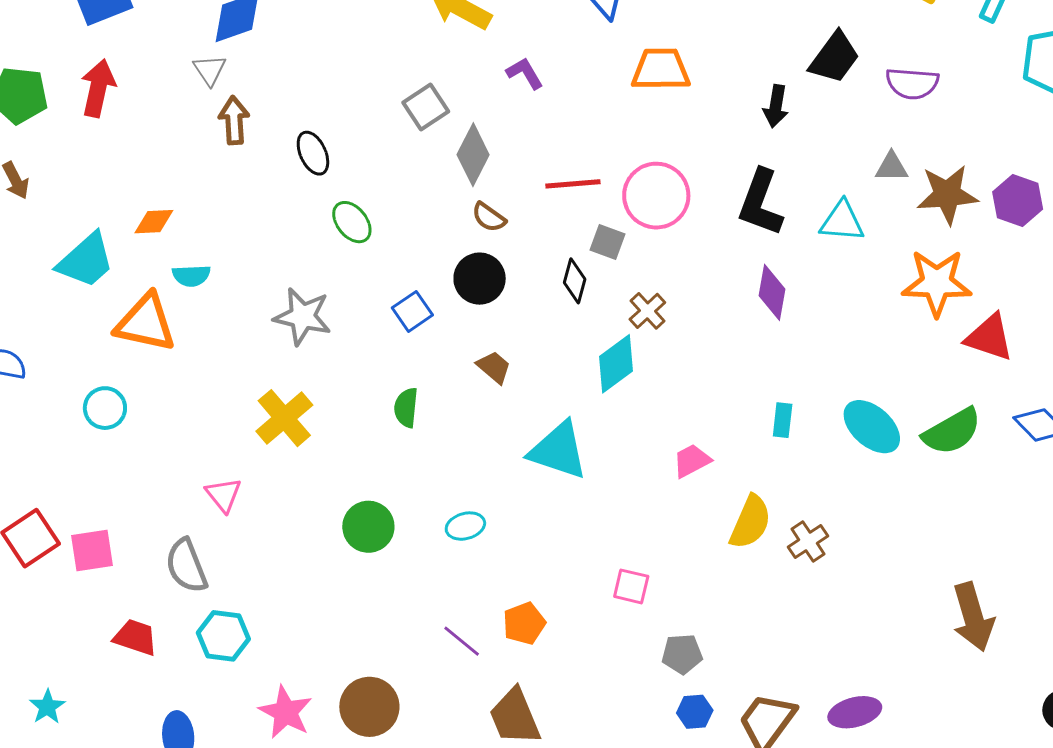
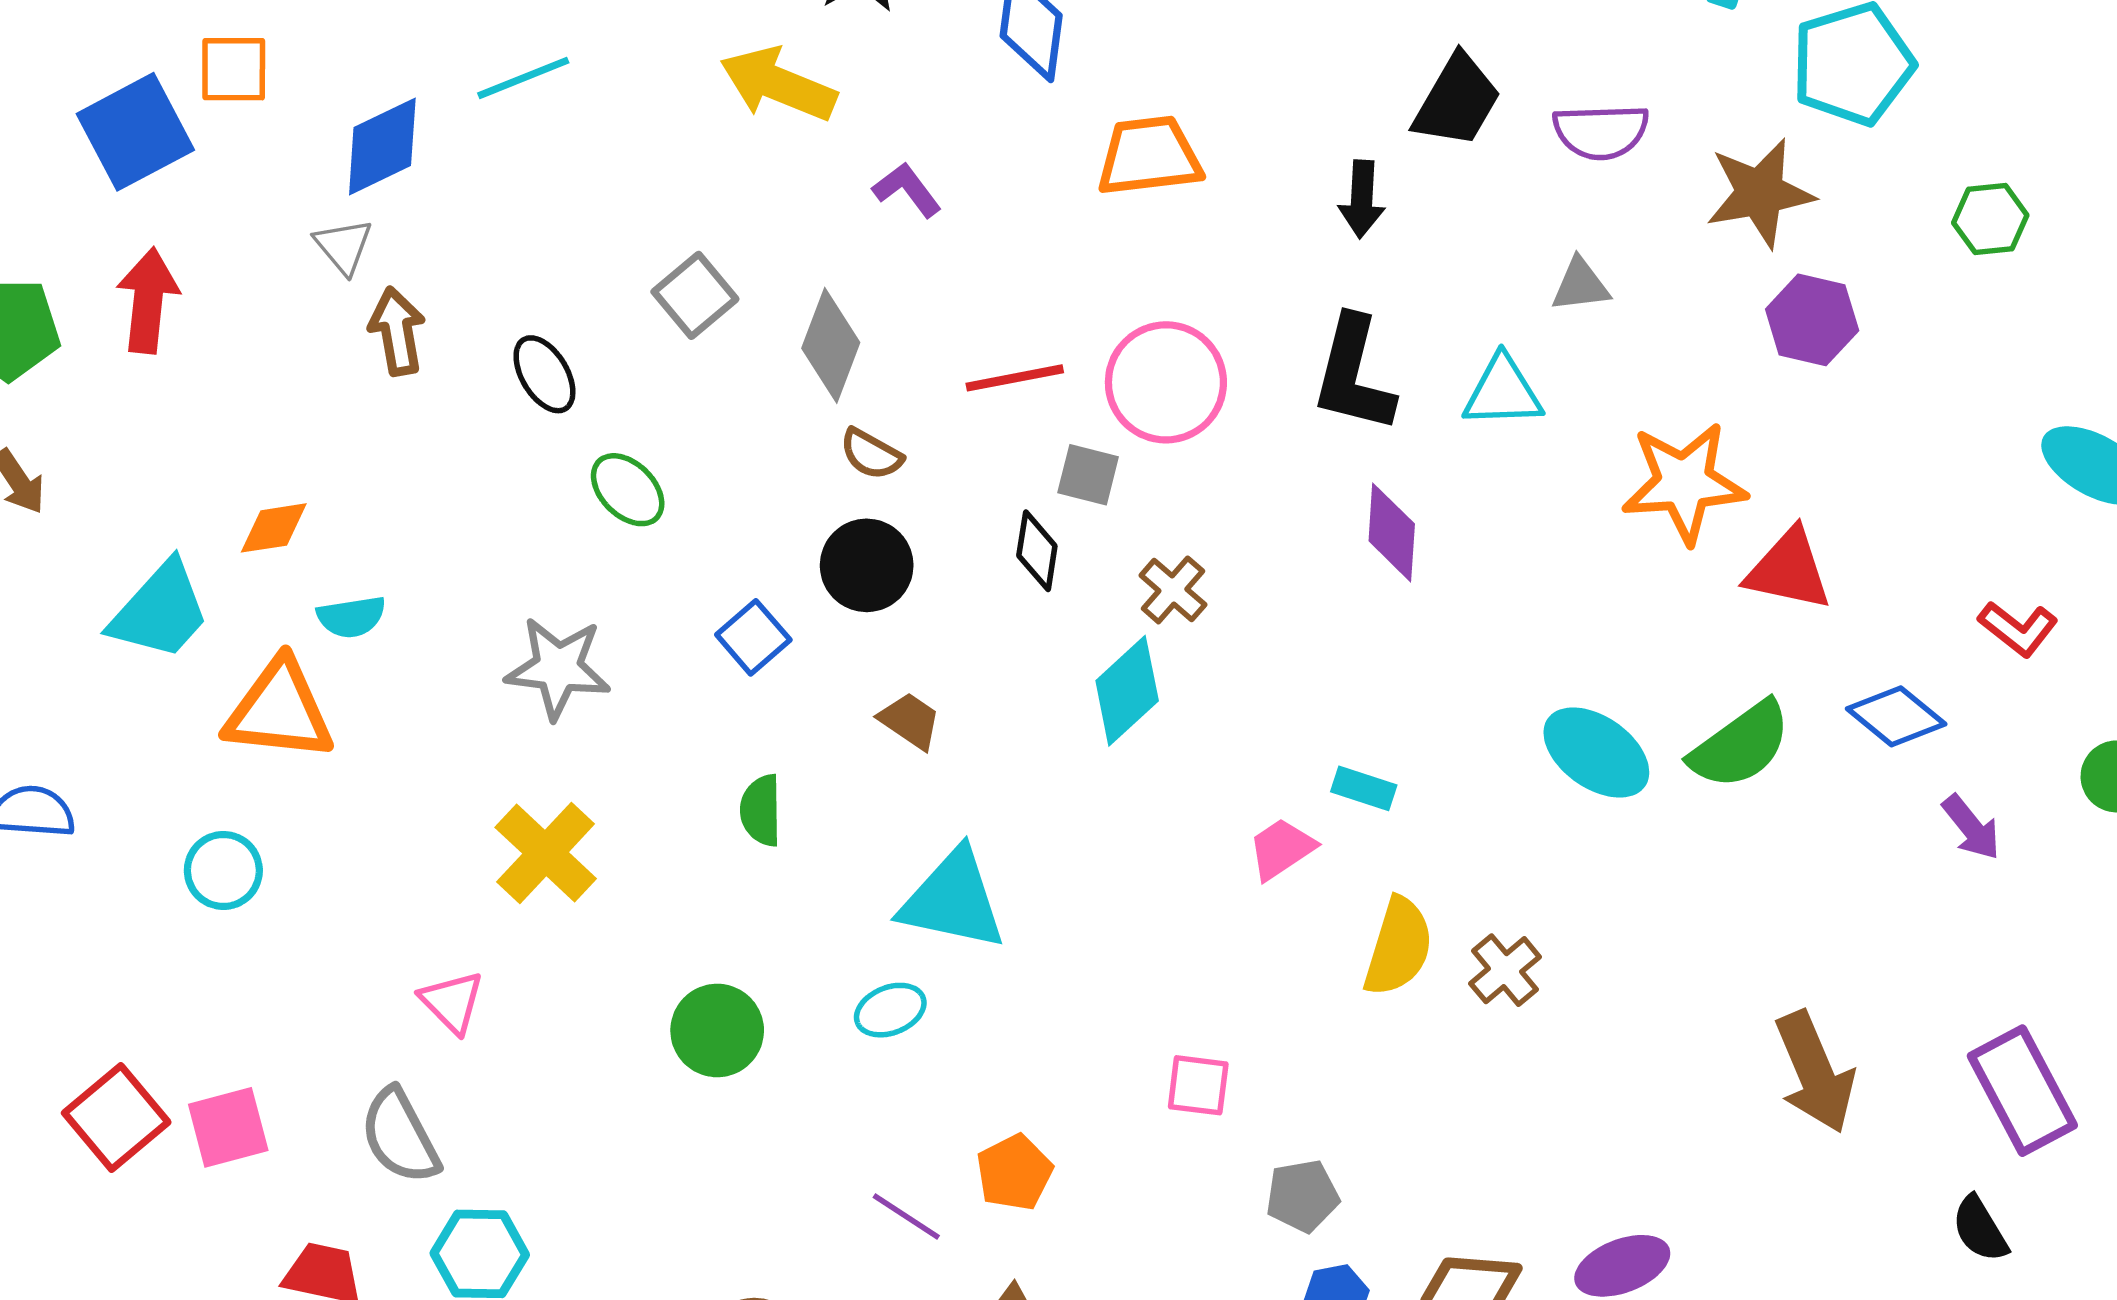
gray square: (426, 107) -> (695, 295), moved
brown star: (947, 194) -> (1760, 193), moved
cyan rectangle: (783, 420) -> (1364, 788), moved, turned -72
cyan triangle: (558, 450) -> (953, 900), moved

